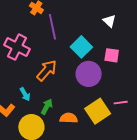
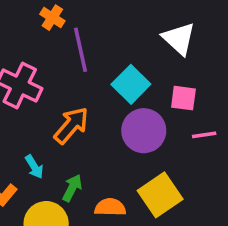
white triangle: (109, 21) -> (179, 39), size x1.5
pink line: (121, 103) -> (204, 135), moved

